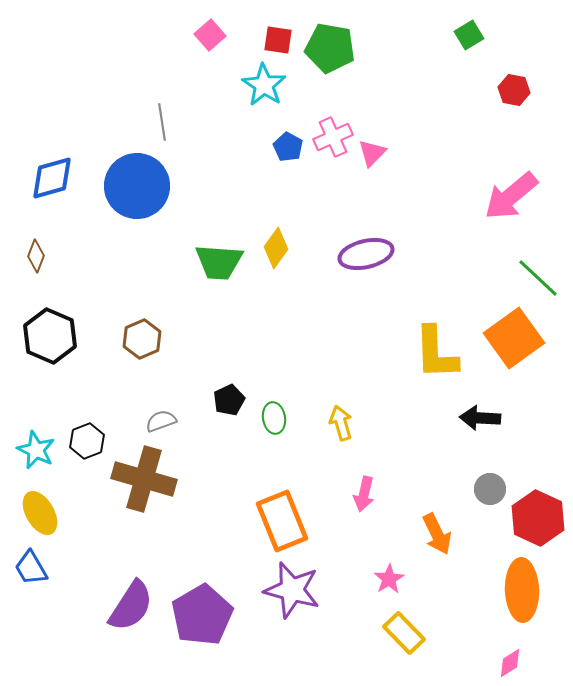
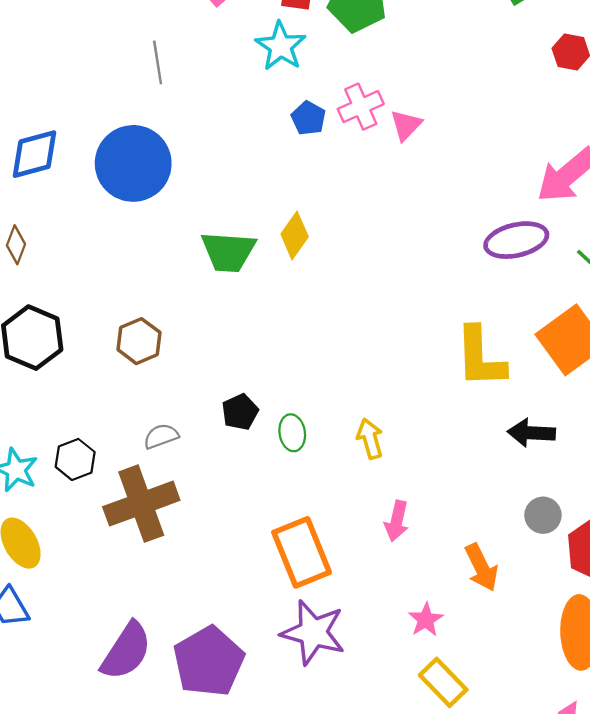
gray line: (162, 122) -> (158, 62), moved
purple ellipse: (366, 254) -> (516, 240), moved
brown cross: (144, 479) -> (141, 504), turned -36

